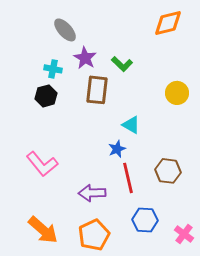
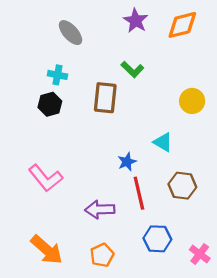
purple star: (85, 58) -> (136, 21), moved
cyan triangle: (131, 125) -> (163, 142), moved
orange pentagon: (94, 235) -> (102, 255), size x0.7

